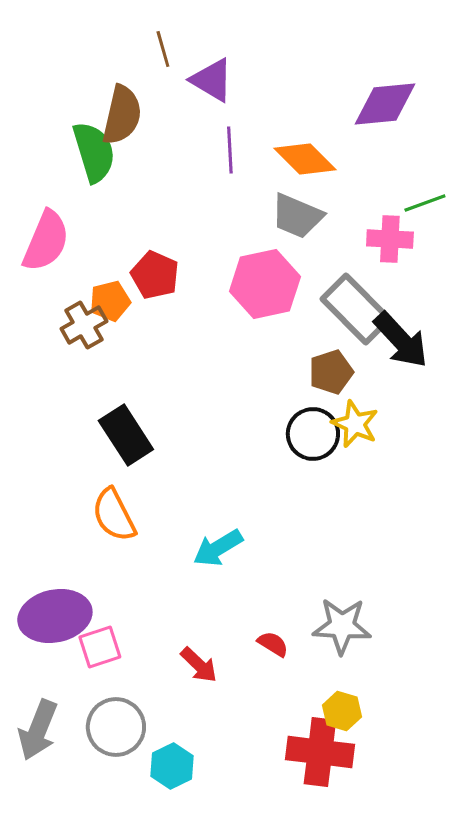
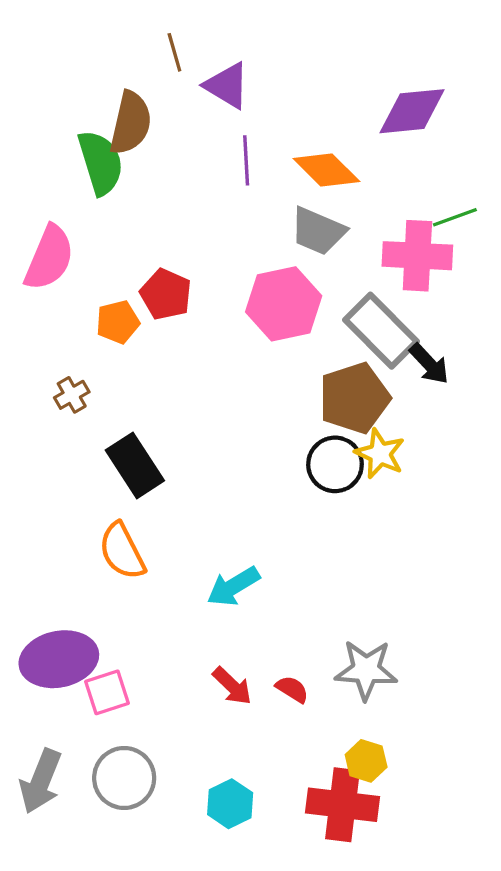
pink cross: (390, 239) -> (417, 256), size x1.4
brown cross: (84, 325) -> (72, 395), moved, size x0.7
black arrow: (401, 340) -> (429, 364), size x0.7
brown pentagon: (331, 372) -> (354, 398), size x1.5
red arrow: (199, 665) -> (232, 686), moved
cyan hexagon: (172, 766) -> (230, 804), moved

